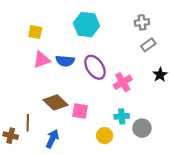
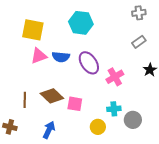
gray cross: (142, 22) -> (139, 13), moved
yellow square: (35, 32) -> (33, 30), size x1.6
brown line: (28, 123) -> (25, 100), moved

